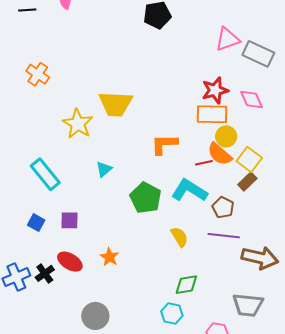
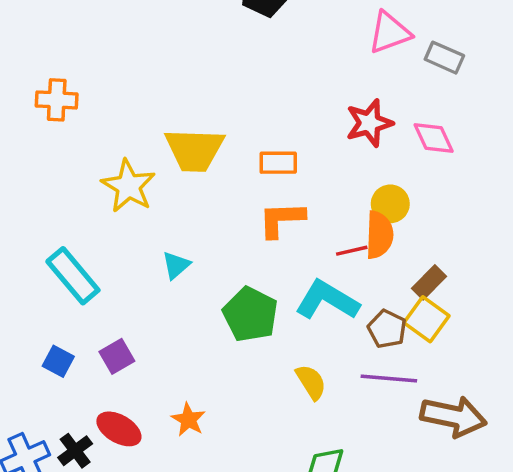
gray rectangle: (258, 54) -> (444, 58), size x0.7
orange cross: (38, 74) -> (57, 100), turned -30
orange rectangle: (212, 114) -> (278, 163), moved, size x0.7
orange semicircle: (220, 154) -> (379, 235), turned -128
yellow square: (249, 160) -> (426, 319), moved
purple square: (69, 220) -> (117, 356), turned -30

